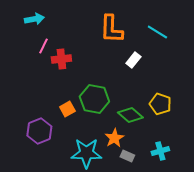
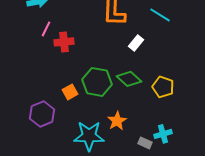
green diamond: (130, 115) -> (129, 79), moved
gray rectangle: (127, 156) -> (145, 143), moved

